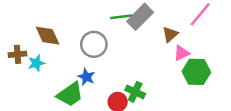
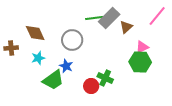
brown triangle: (170, 34) -> (126, 27), moved
cyan star: (36, 63) -> (38, 58), moved
green hexagon: (196, 72) -> (140, 62), moved

